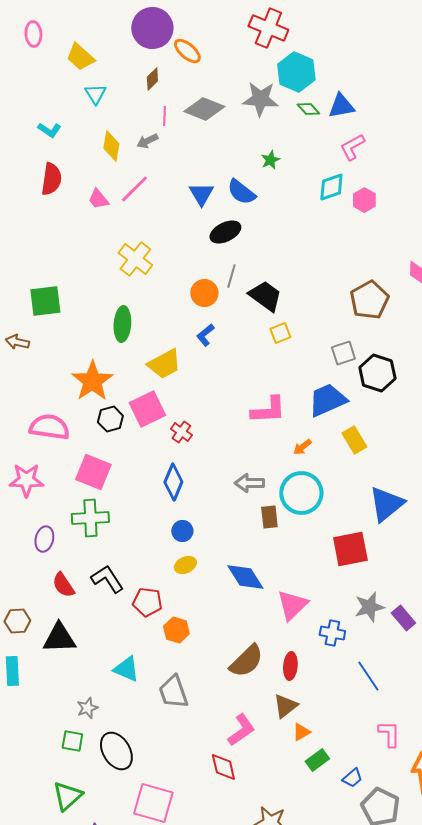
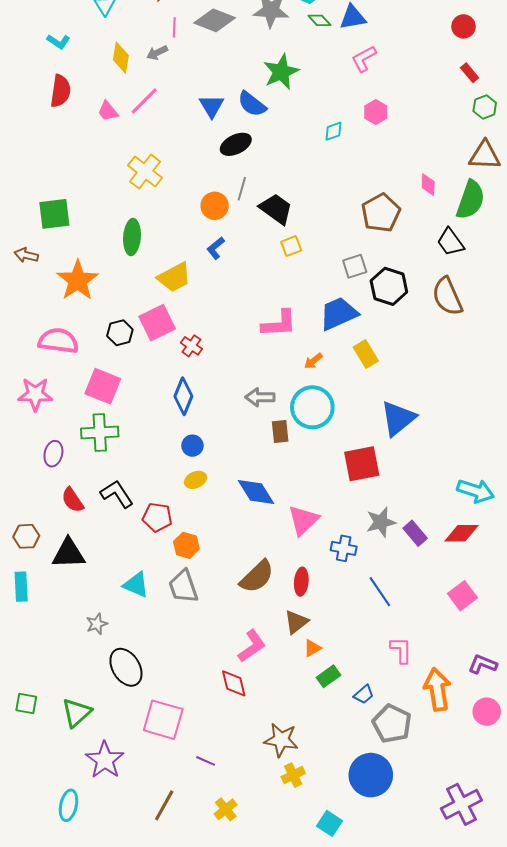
green star: (270, 160) -> (281, 72), size x1.8
cyan diamond: (331, 187) -> (334, 131), moved, size x0.7
orange star: (92, 381) -> (78, 280), moved
gray trapezoid: (173, 692) -> (183, 587), moved
green square: (72, 741) -> (26, 704), moved

